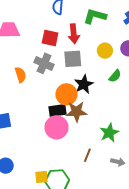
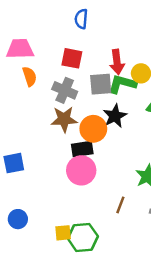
green L-shape: (95, 16) -> (122, 84), moved
red arrow: (74, 34) -> (117, 62), moved
orange semicircle: (20, 75) -> (30, 76), moved
brown star: (77, 112) -> (64, 119), moved

